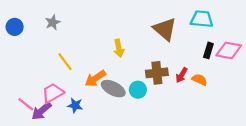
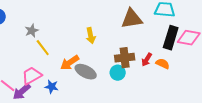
gray star: (53, 22) -> (32, 31), moved
brown triangle: (165, 29) -> (132, 19), turned -50
black rectangle: (208, 50) -> (171, 38), size x1.6
cyan circle: (138, 90) -> (118, 73), moved

